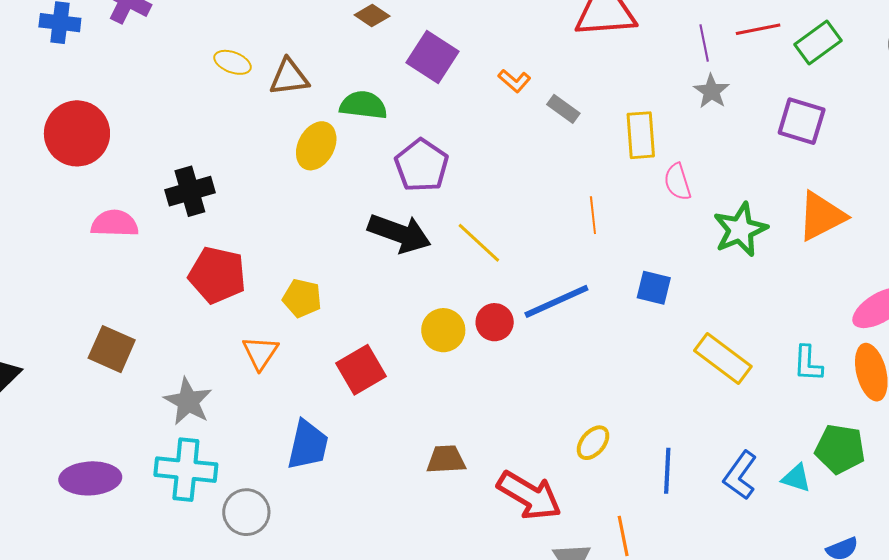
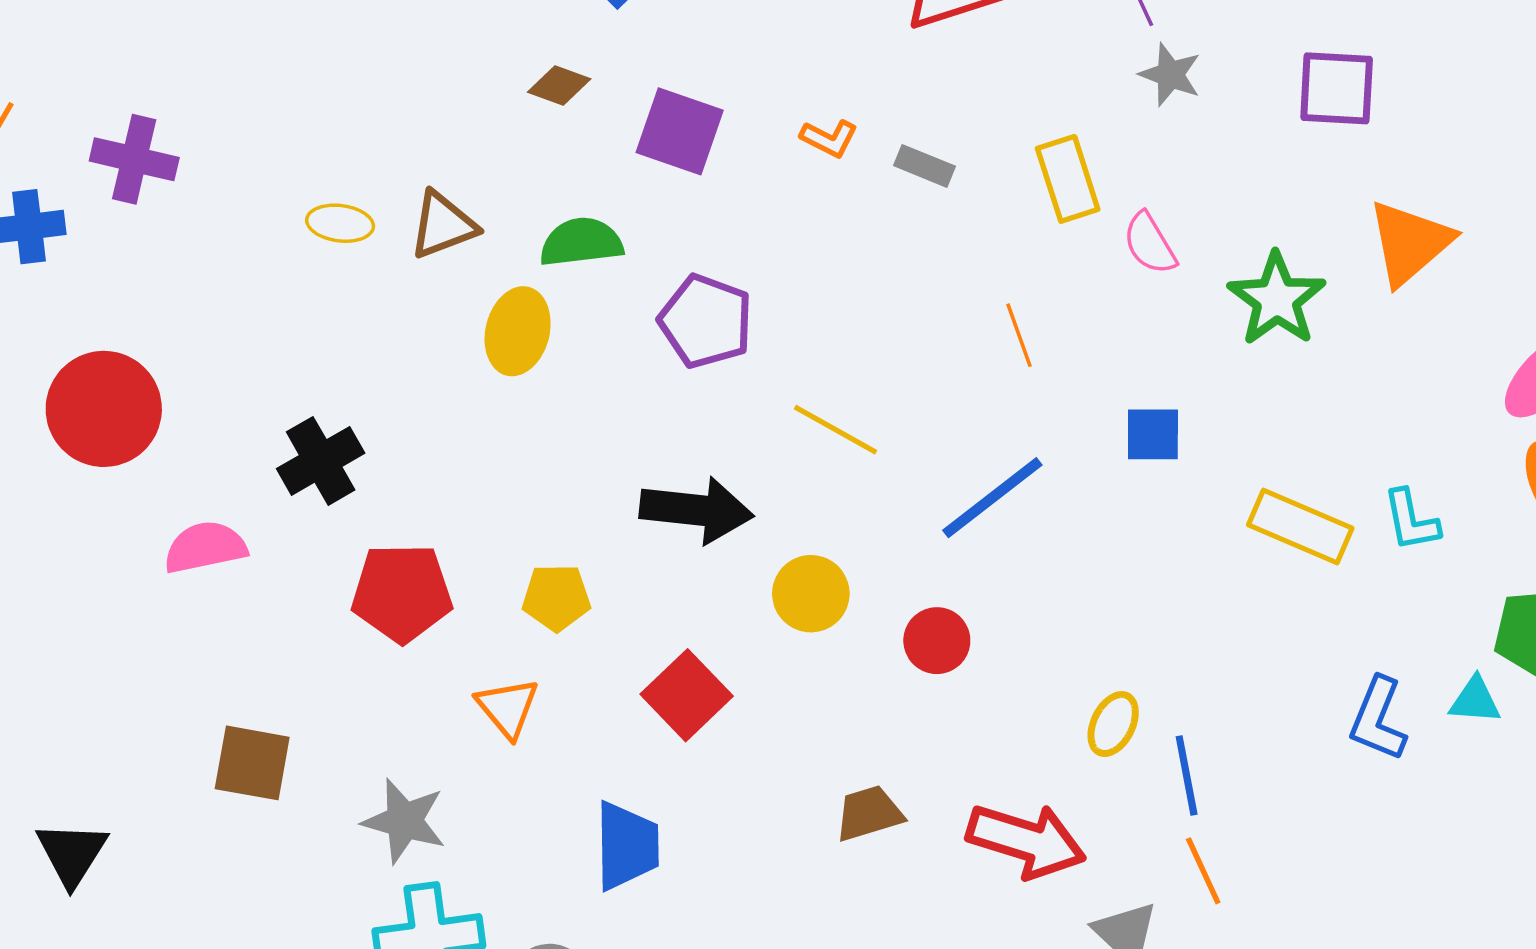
black arrow: (399, 233) -> (696, 510), moved
red circle: (495, 322) -> (937, 641), moved
cyan L-shape: (808, 364) -> (1411, 520), moved
blue line: (667, 471) -> (1187, 775), moved

